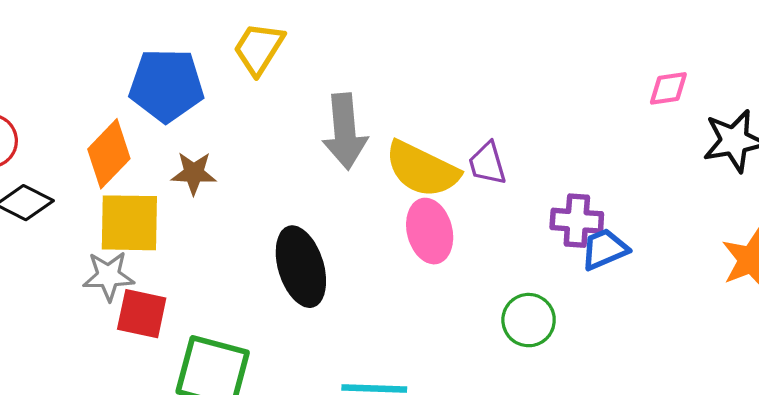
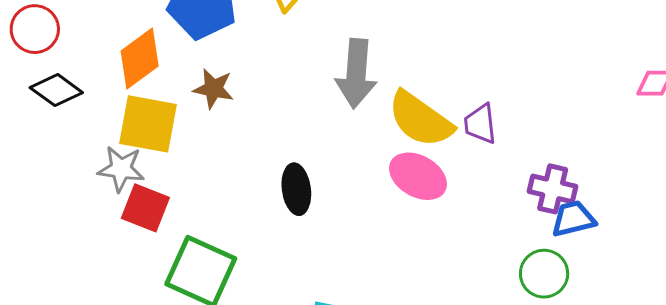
pink ellipse: (430, 231) -> (418, 176), turned -56
black ellipse: (301, 267) -> (296, 189), size x0.7
green circle: (529, 320) -> (544, 274), moved

